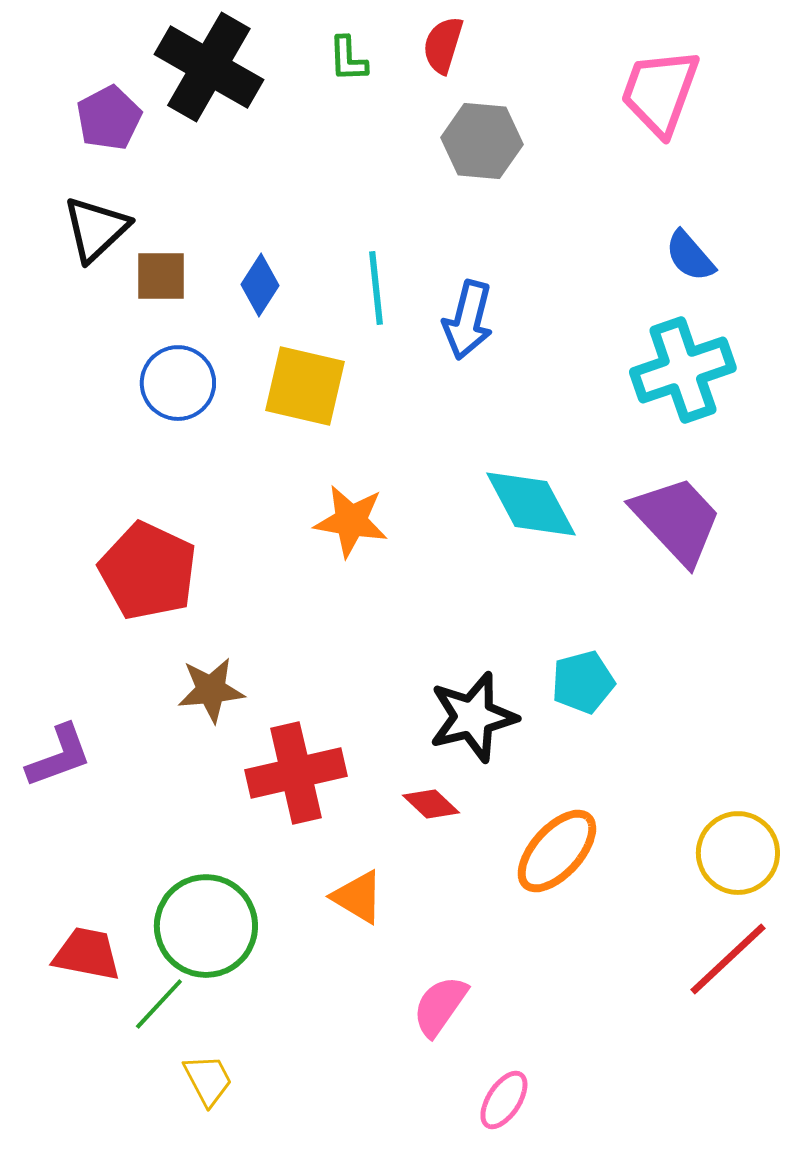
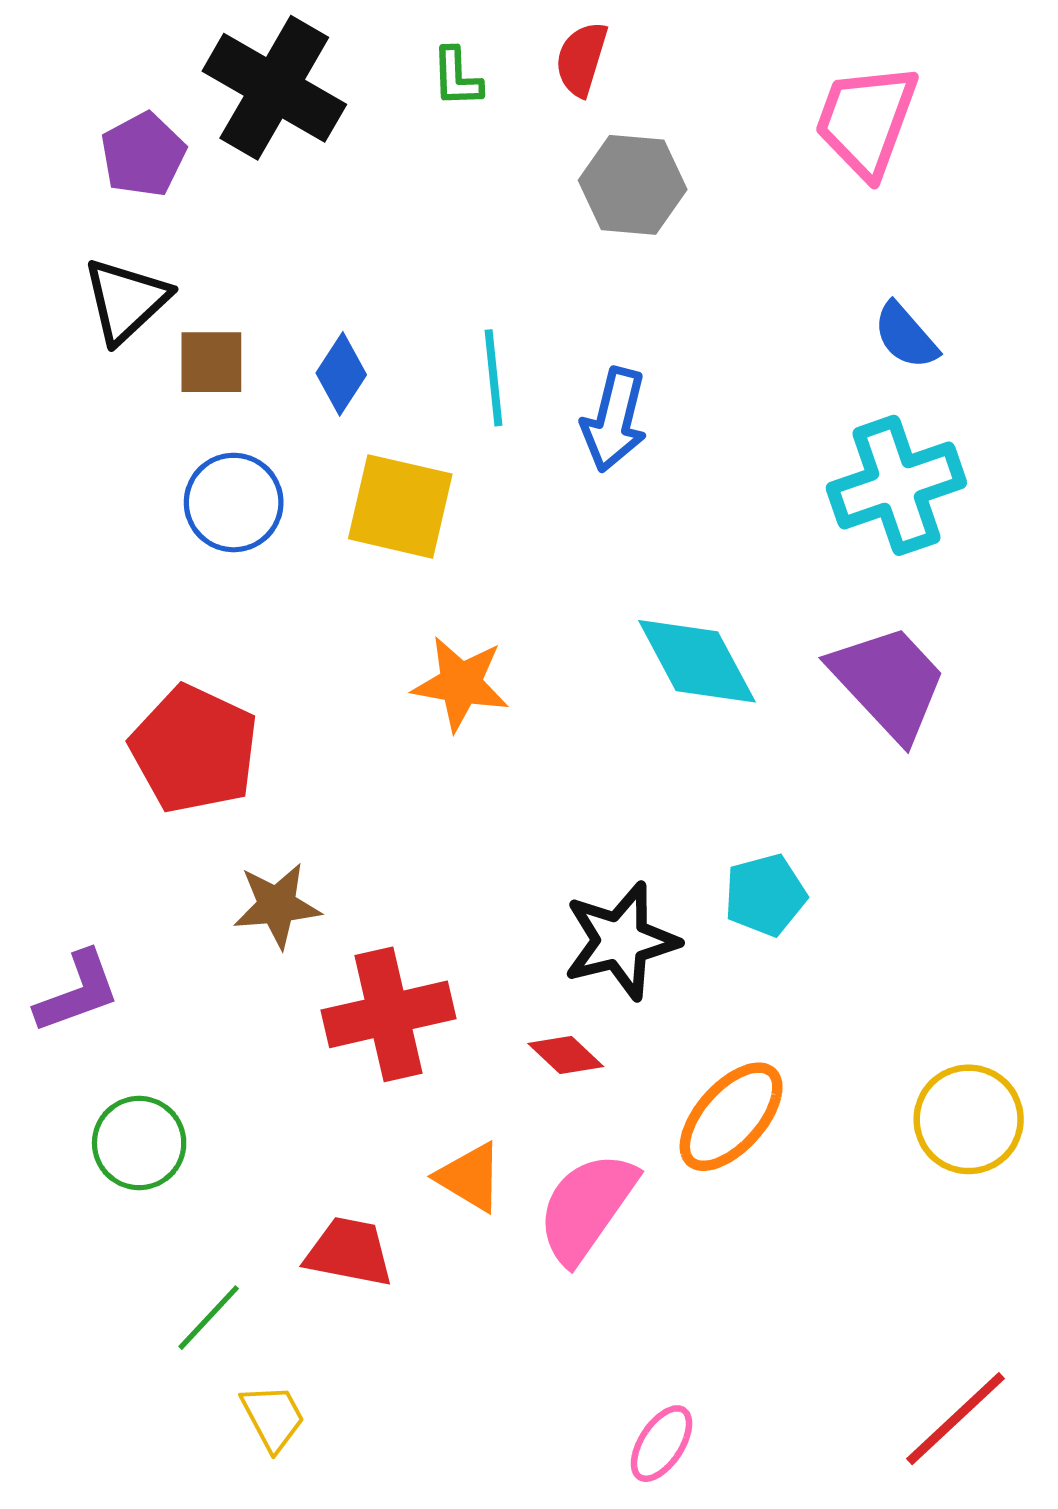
green circle: (206, 926) -> (139, 1143), moved, size x0.7
red trapezoid: (87, 954) -> (349, 1252), moved
red line: (728, 959) -> (955, 1419), moved
pink semicircle: (440, 1006) -> (587, 1207), moved, size x1.4

